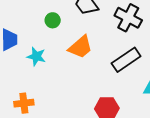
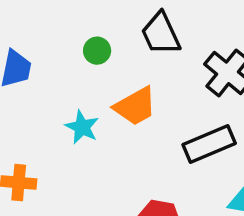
cyan star: (36, 56) -> (82, 127), moved

